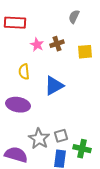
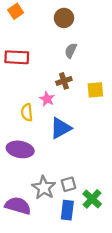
gray semicircle: (74, 17) -> (71, 51), moved
pink star: (37, 45) -> (47, 99), moved
green cross: (82, 149) -> (92, 199), turned 30

